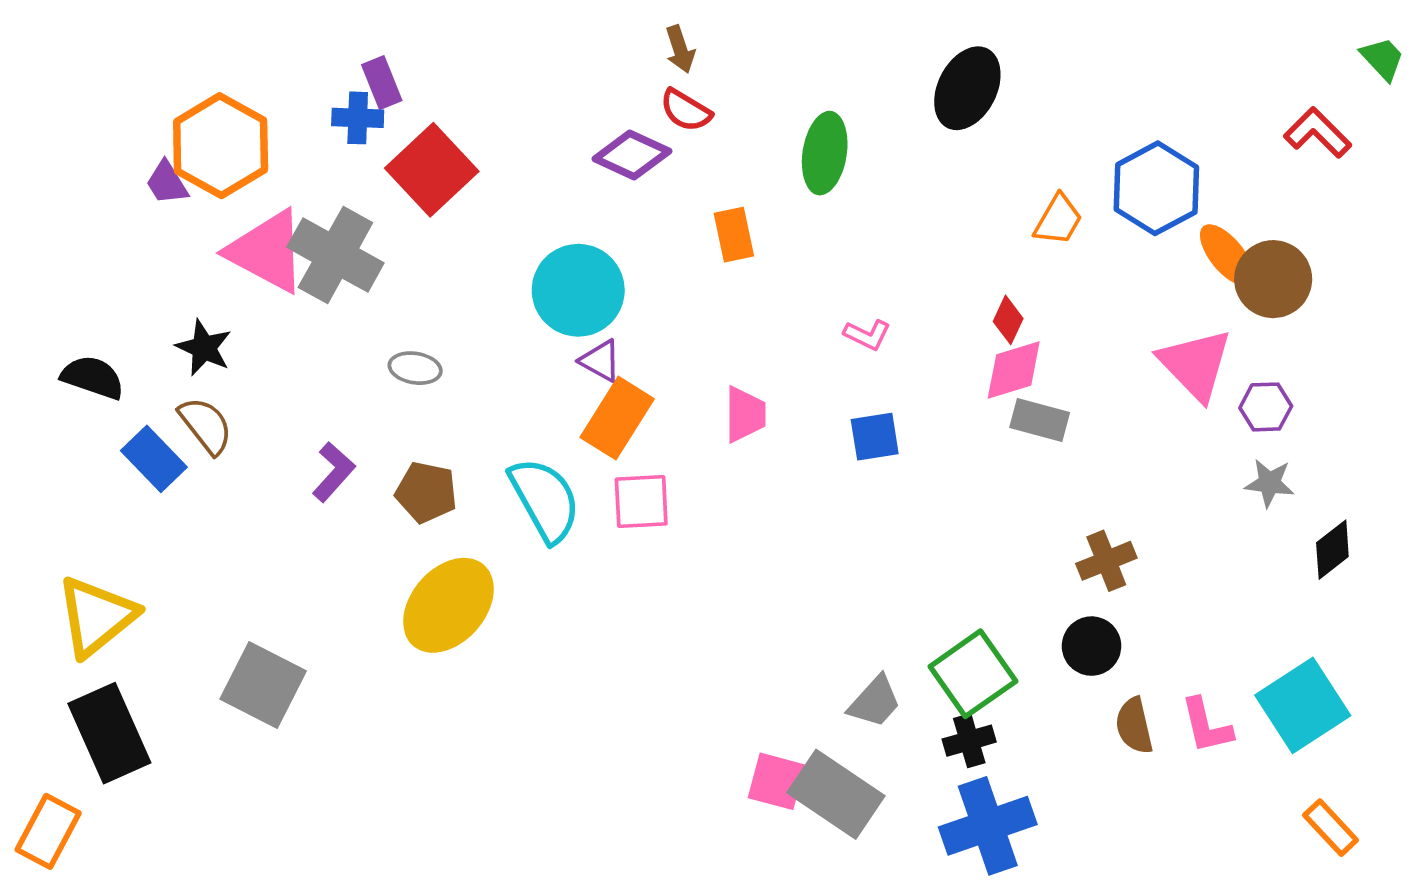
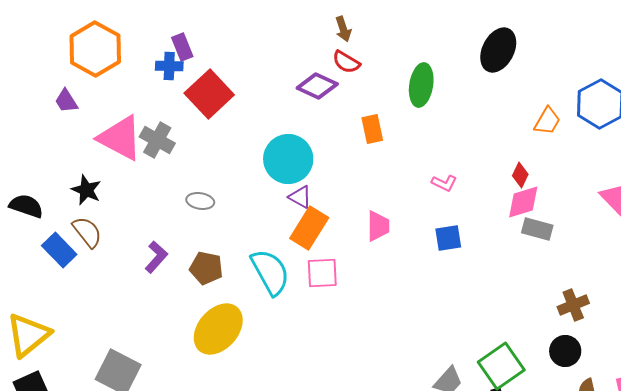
orange hexagon: (221, 146) -> (95, 49), moved
gray cross: (335, 255) -> (157, 140), size x0.7

